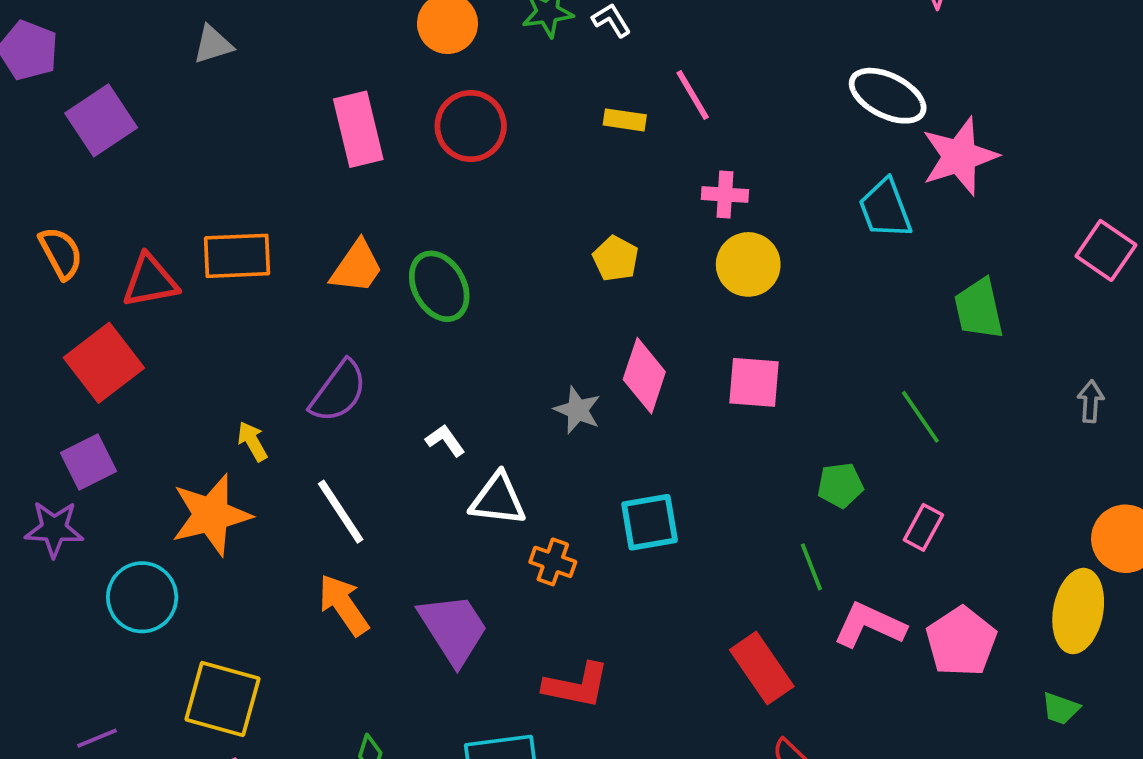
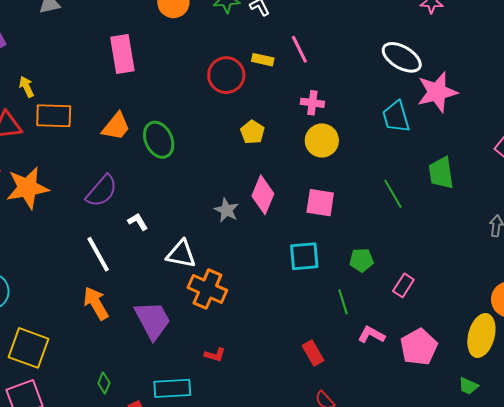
red circle: (471, 126) -> (226, 75), moved
green line: (920, 417) -> (393, 194), moved
white L-shape: (445, 440) -> (138, 222), moved
yellow arrow: (252, 441) -> (27, 87), moved
orange star: (211, 515) -> (27, 188), moved
cyan square: (650, 522) -> (304, 256), moved
orange cross: (553, 562) -> (207, 289), size x1.6
pink L-shape: (870, 625) -> (371, 335), size x0.7
red rectangle: (762, 668) -> (313, 353), size x0.7
red L-shape: (576, 685) -> (215, 355), size x0.6

